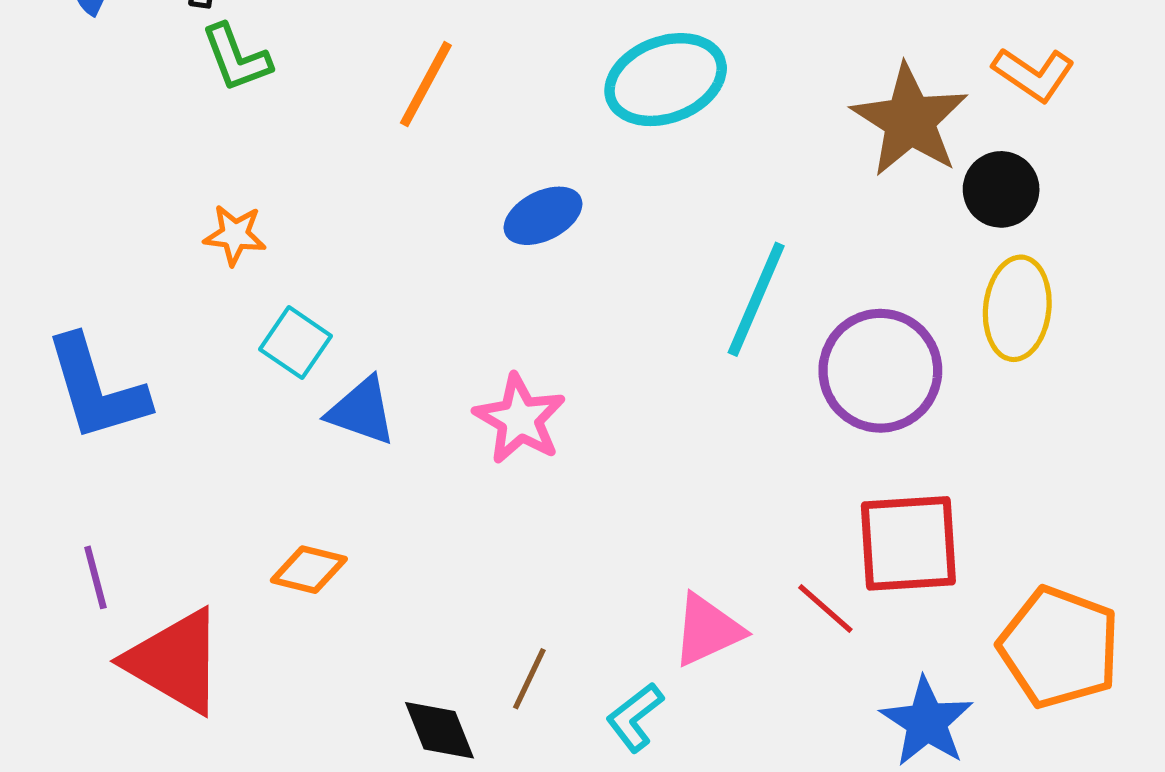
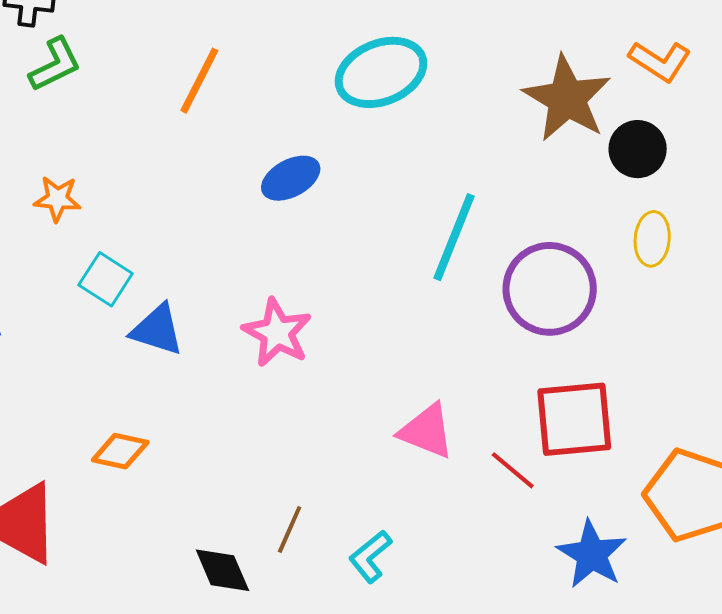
green L-shape: (236, 58) -> (55, 64), turned -94
yellow ellipse: (1017, 308) -> (652, 239), size x0.7
pink triangle: (707, 630) -> (427, 431), moved, turned 48

